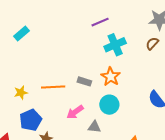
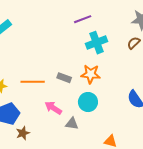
orange star: (111, 77) -> (91, 74), turned -30
pink arrow: (75, 112) -> (53, 108), turned 66

